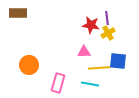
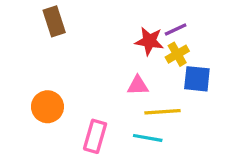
brown rectangle: (18, 13) -> (54, 21), moved, turned 72
purple line: (107, 18) -> (176, 30), turned 72
blue square: (118, 61) -> (197, 79), moved

